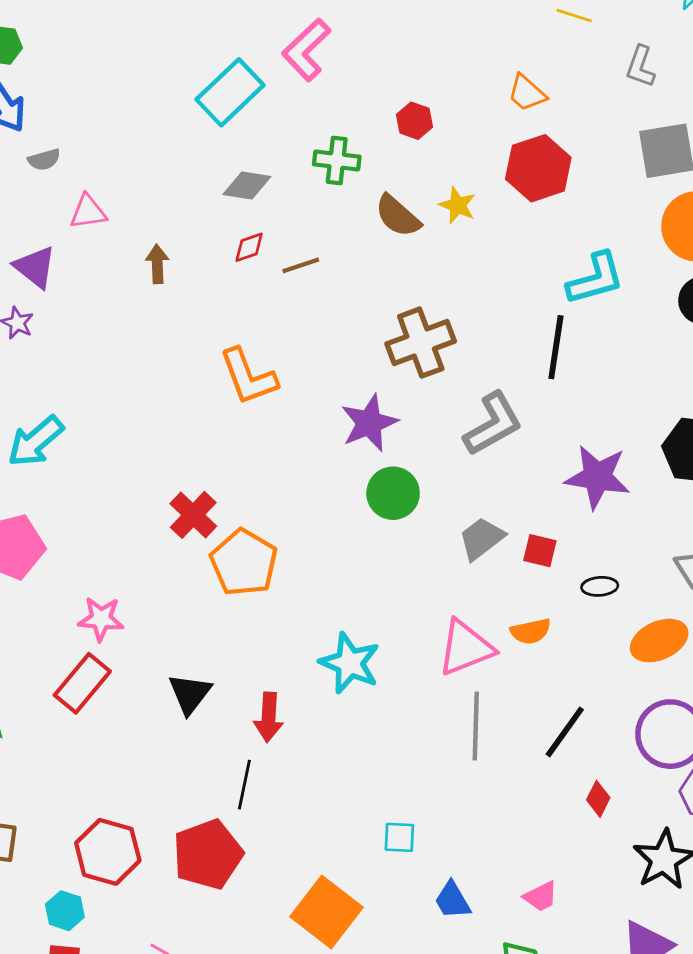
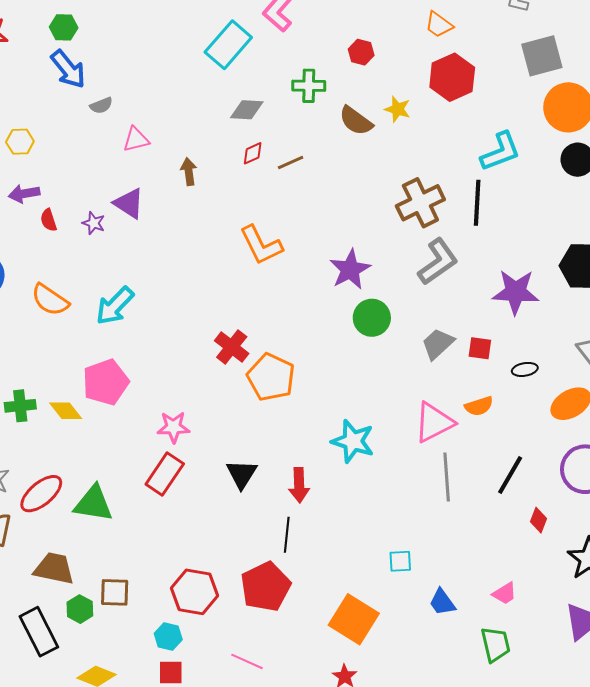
purple triangle: (35, 267) -> (129, 203), moved
brown cross: (421, 343) -> (420, 203), moved

